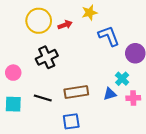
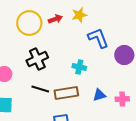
red arrow: (65, 25) -> (55, 19), moved
cyan cross: (122, 79) -> (79, 67), moved, turned -32
black line: (43, 98) -> (40, 89), moved

